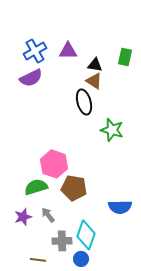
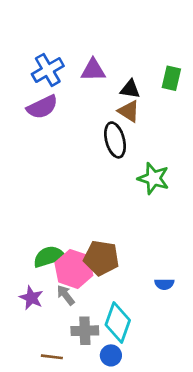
pink hexagon: (54, 164) -> (74, 269), moved
blue semicircle: (120, 207) -> (164, 284), size x0.6
purple star: (23, 217) -> (31, 298), turned -30

